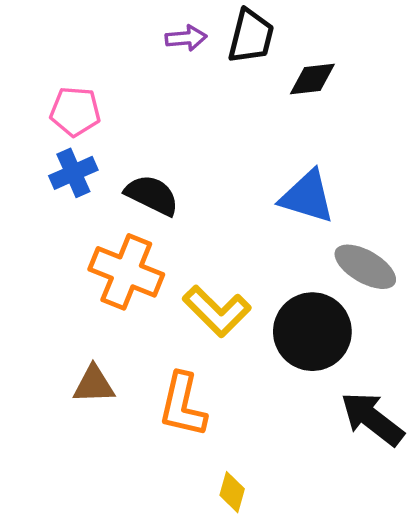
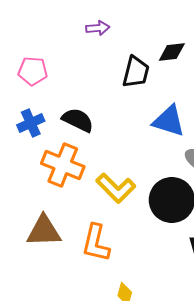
black trapezoid: (251, 36) -> (136, 72), moved
blue cross: (73, 173) -> (31, 123), moved
brown triangle: (94, 385) -> (44, 231), size x1.4

